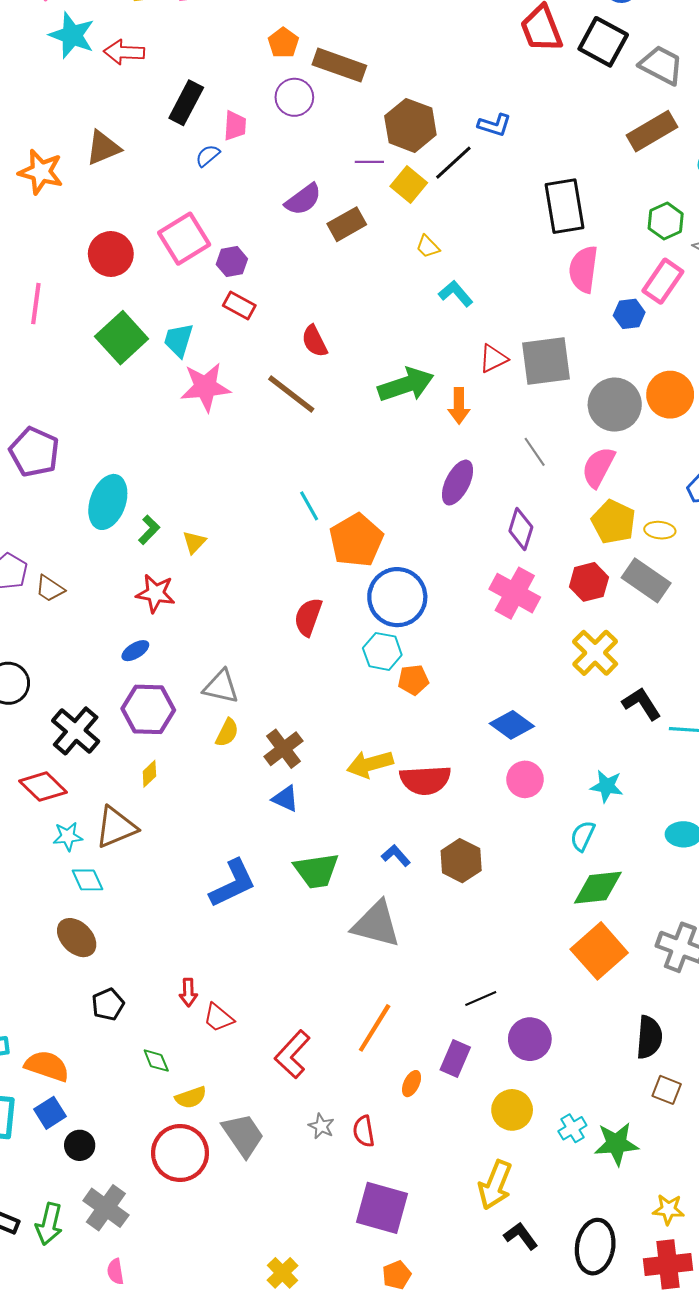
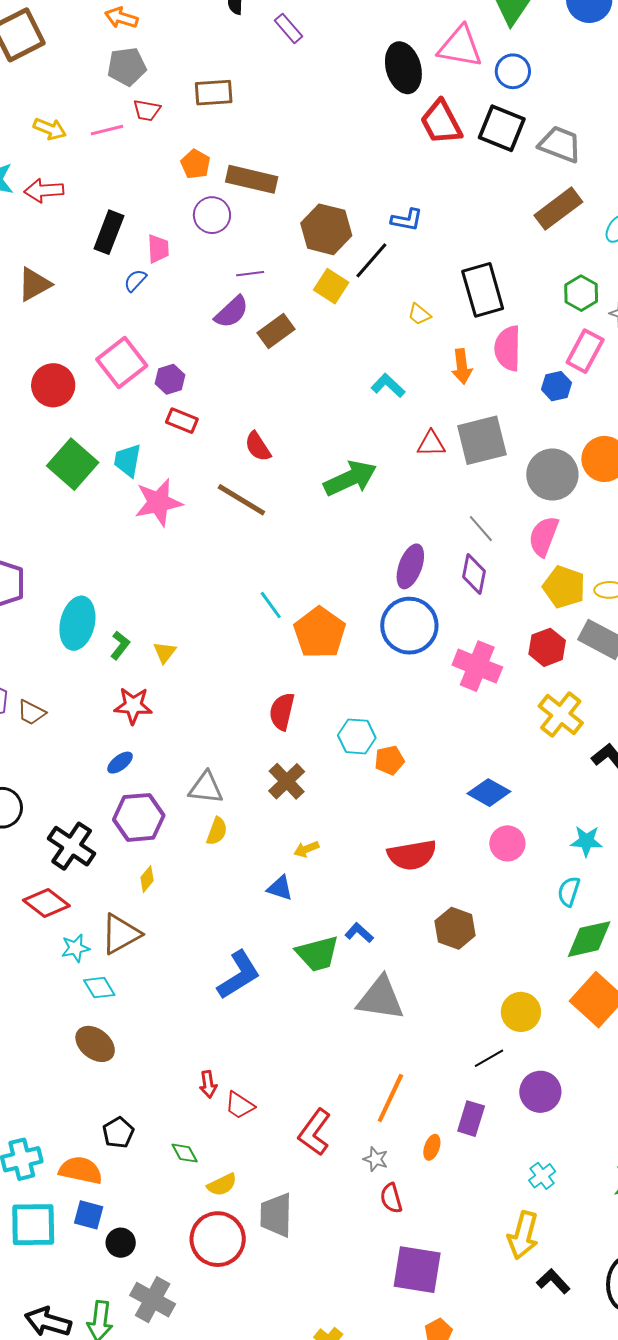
purple line: (369, 162) -> (250, 274), moved
yellow trapezoid: (428, 247) -> (419, 314), moved
red triangle: (493, 359) -> (431, 444), turned 32
orange arrow: (459, 406) -> (462, 366), moved
purple diamond: (521, 529) -> (474, 574), moved
blue circle: (397, 597) -> (409, 626), moved
brown cross: (283, 749) -> (287, 781), moved
yellow arrow: (370, 764) -> (306, 849), moved, size x0.6
blue L-shape: (396, 856) -> (359, 933), moved
black pentagon: (108, 1004) -> (118, 1133), moved
yellow circle: (512, 1110) -> (521, 1012), moved
blue square: (50, 1113) -> (89, 1215), turned -36
gray star: (321, 1126) -> (376, 1159), moved
cyan cross: (572, 1128) -> (542, 1176), moved
gray trapezoid: (243, 1135) -> (276, 1215), turned -138

